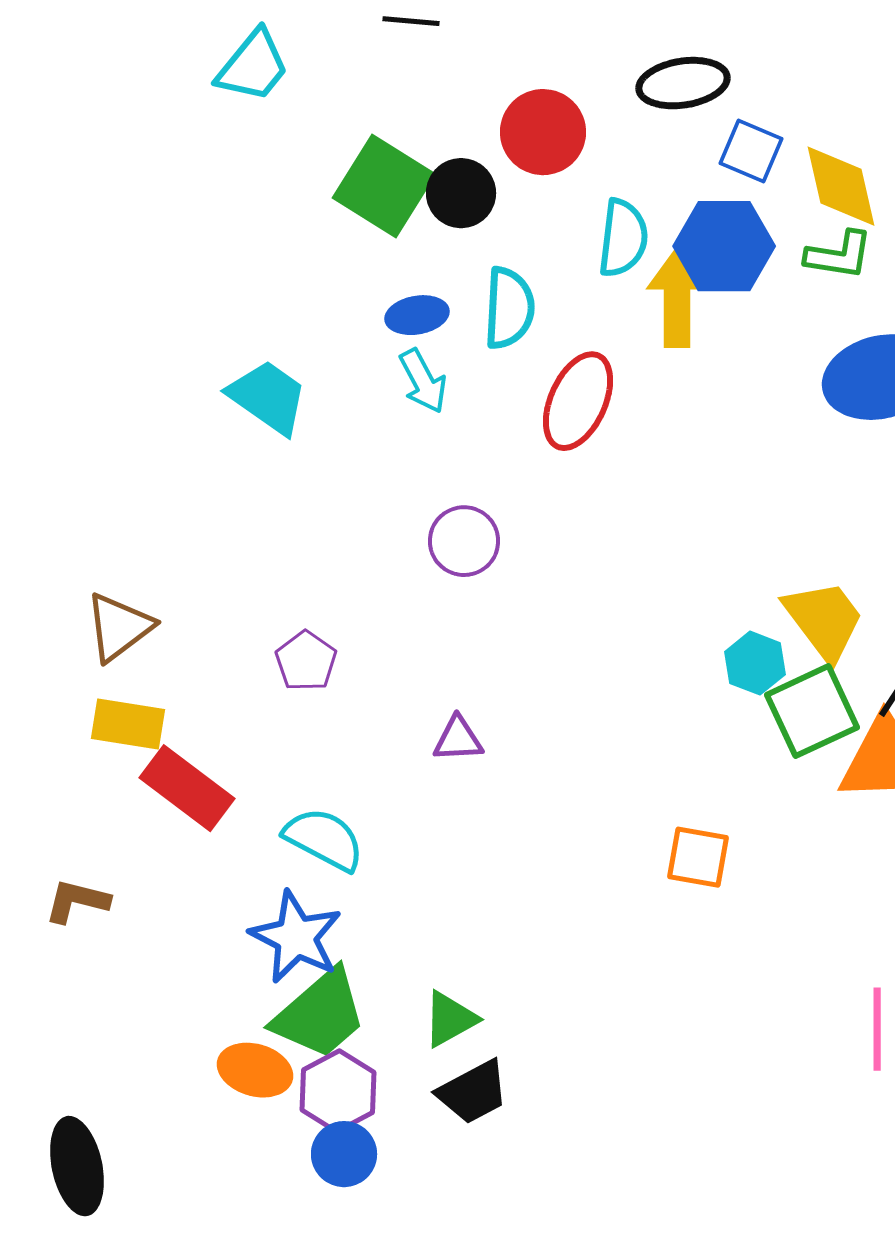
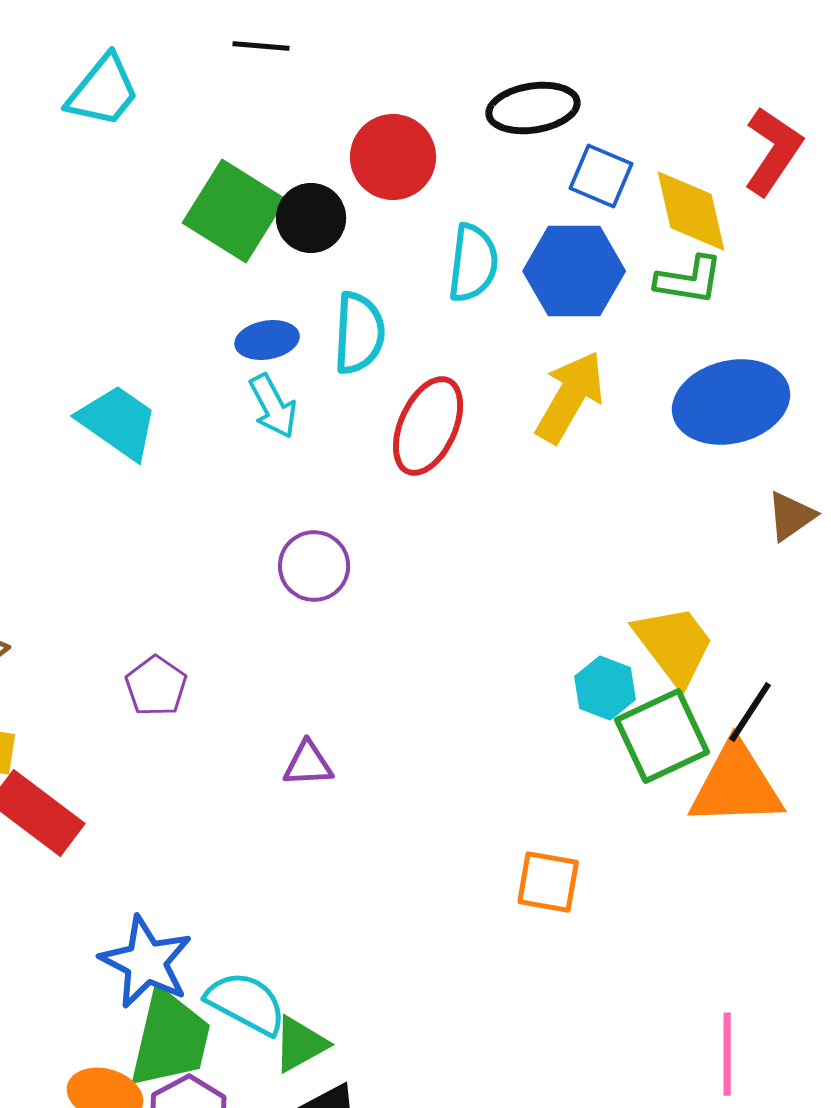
yellow arrow: (677, 298) -> (570, 397), moved, turned 30
cyan semicircle: (324, 839) -> (246, 1003), moved
green trapezoid: (320, 1014) -> (170, 1039), turned -36

